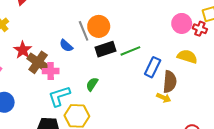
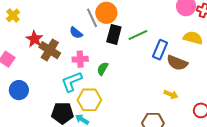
black rectangle: (105, 49) -> (114, 34), turned -54
pink cross: (51, 71) -> (80, 59), moved
brown semicircle: (170, 82) -> (177, 63), turned 110
yellow arrow: (164, 98) -> (171, 94), moved

